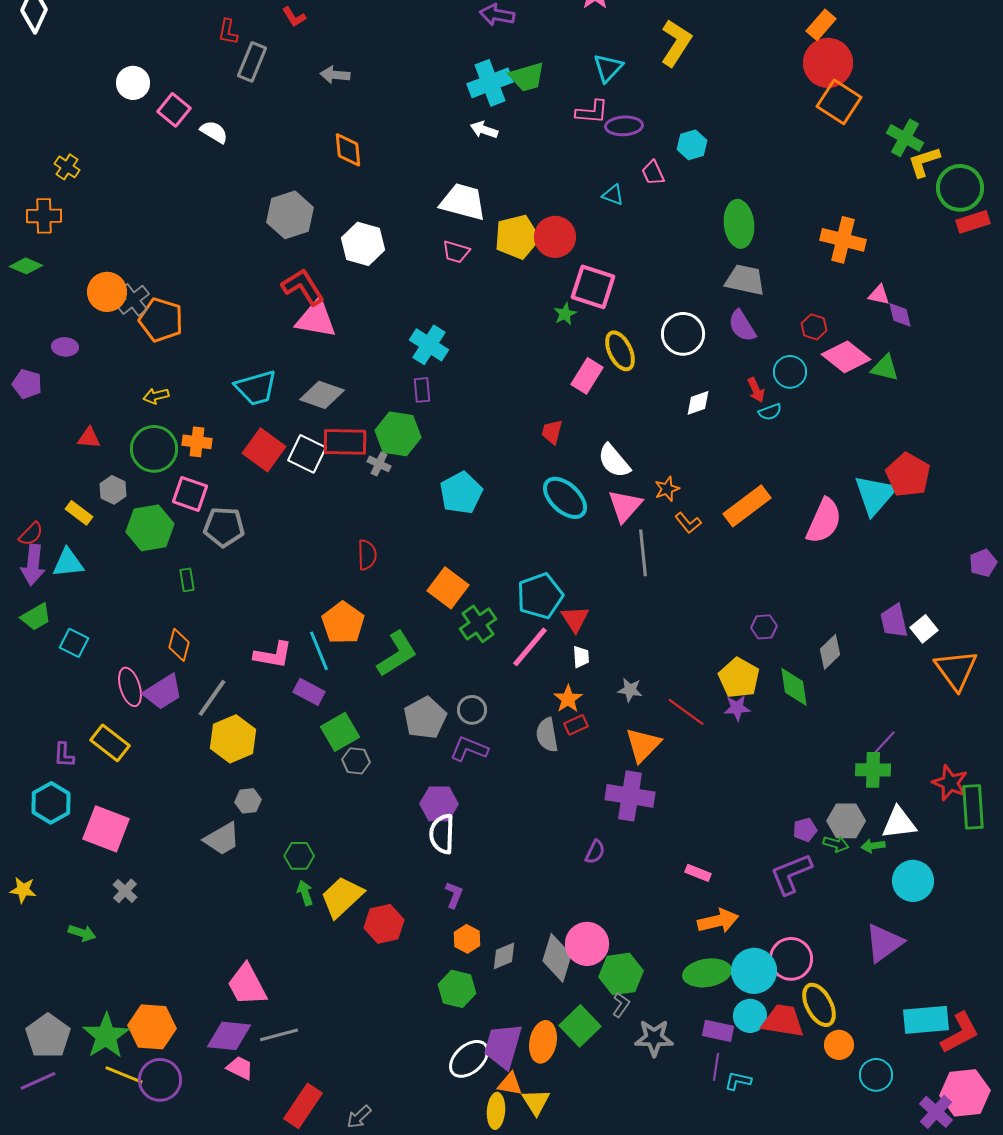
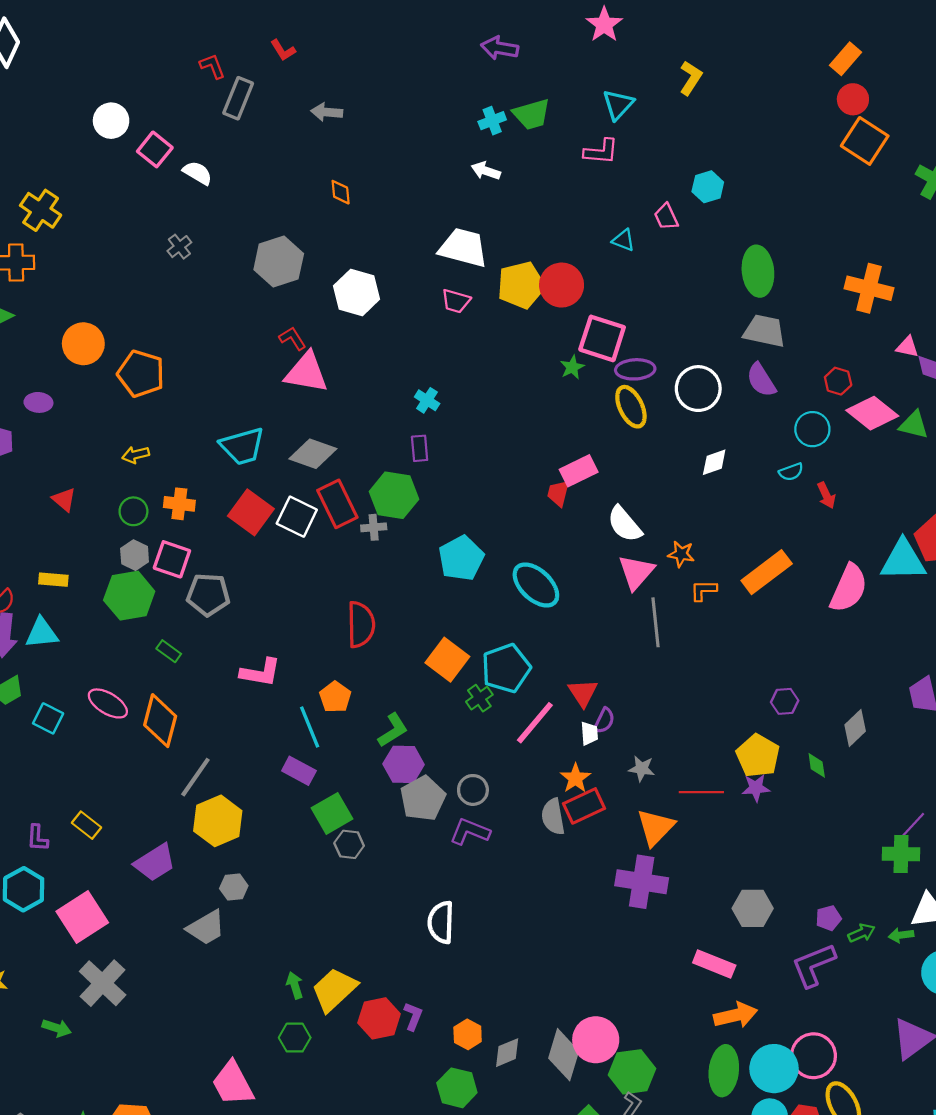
red L-shape: (228, 32) -> (212, 66), turned 148
yellow L-shape: (676, 43) -> (691, 78), size x0.7
red circle: (828, 63) -> (853, 99), size x0.6
cyan cross: (490, 83) -> (492, 121), size x0.6
purple ellipse: (624, 126) -> (635, 369), moved
orange diamond: (348, 150) -> (341, 192), size x0.7
yellow cross: (67, 167) -> (41, 210), size x1.5
red L-shape: (303, 287) -> (293, 338), size x0.6
gray cross: (133, 300) -> (179, 247), moved, size x0.7
cyan cross: (429, 345) -> (427, 400), size x0.6
pink rectangle: (587, 376) -> (579, 471), moved, turned 32
red arrow: (756, 390) -> (826, 495), moved
red triangle: (89, 438) -> (64, 500), turned 35
red rectangle: (345, 442) -> (337, 504), turned 63
green circle: (154, 449) -> (133, 511), size x0.6
gray cross: (379, 464) -> (374, 527), turned -30
orange star: (667, 489) -> (681, 554), turned 30
gray hexagon: (113, 490) -> (135, 555), moved
cyan triangle: (875, 495) -> (903, 560), turned 48
cyan ellipse: (565, 498) -> (536, 585), moved
yellow rectangle: (79, 513) -> (53, 580), turned -32
orange L-shape: (688, 523) -> (704, 590), turned 128
red semicircle: (367, 555) -> (361, 624), size x1.4
green rectangle: (187, 580) -> (169, 651), turned -45
cyan pentagon: (540, 596) -> (506, 668), moved
orange pentagon: (343, 623) -> (335, 697), size x0.7
green cross: (478, 624) -> (479, 698), size x0.7
orange diamond: (179, 645) -> (160, 721), size x1.5
green L-shape: (397, 654) -> (393, 730), size x0.7
pink L-shape: (273, 655) -> (261, 673), moved
pink ellipse: (130, 687) -> (108, 703), moved, turned -42
green diamond: (794, 687) -> (817, 765), size x0.6
purple trapezoid: (163, 692) -> (155, 863), moved
red line: (686, 712) -> (701, 792), turned -36
red rectangle: (576, 725) -> (584, 806), size x1.6
yellow rectangle: (110, 743) -> (87, 825), size x0.7
purple hexagon: (439, 804) -> (404, 764), moved
gray hexagon: (846, 821) -> (753, 908), moved
pink square: (106, 829) -> (82, 917), turned 36
green arrow: (836, 844) -> (862, 933), turned -40
purple semicircle: (595, 852) -> (604, 721), moved
green hexagon: (299, 856) -> (295, 1038), moved
pink rectangle: (698, 873) -> (714, 964), size x1.5
gray cross: (125, 891) -> (103, 983), size x1.8
purple L-shape: (454, 895) -> (413, 1016), moved
green ellipse: (707, 973) -> (724, 1071), turned -75

